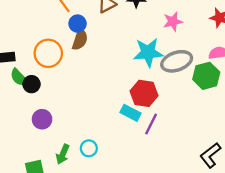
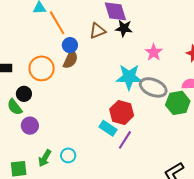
pink star: (173, 22) -> (154, 52), turned -30
gray ellipse: (177, 61) -> (153, 87), turned 36
green semicircle: (19, 77) -> (15, 107), moved

